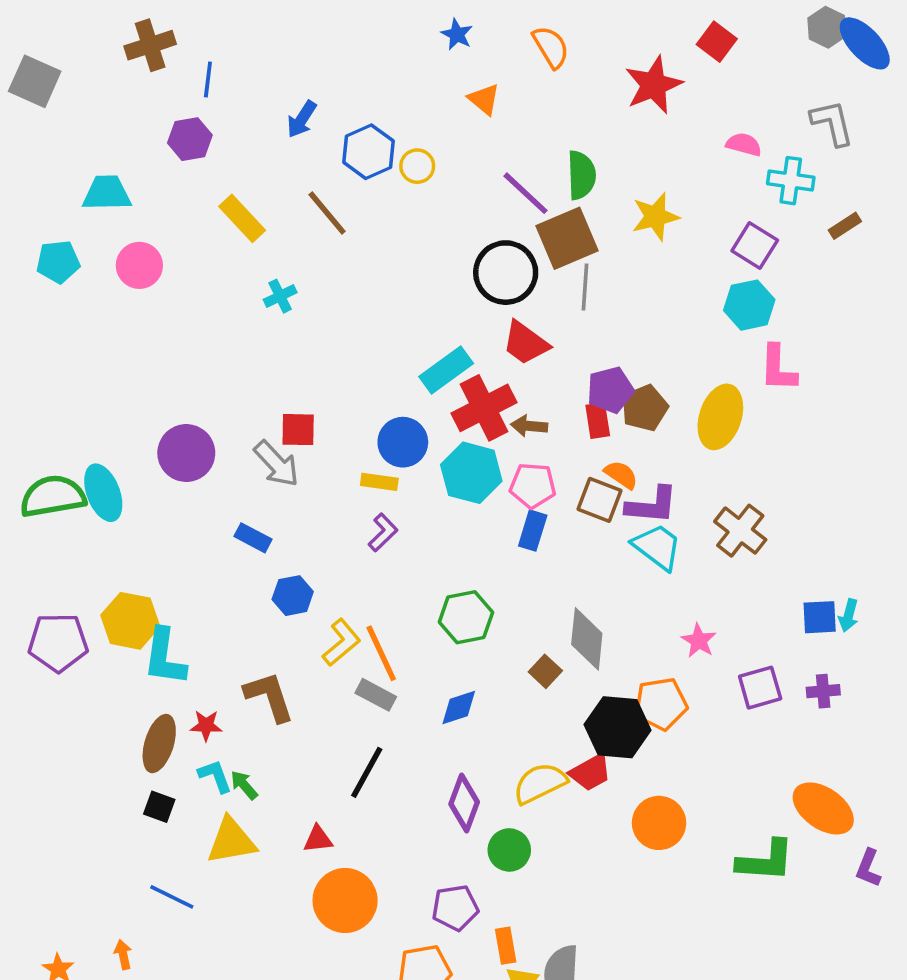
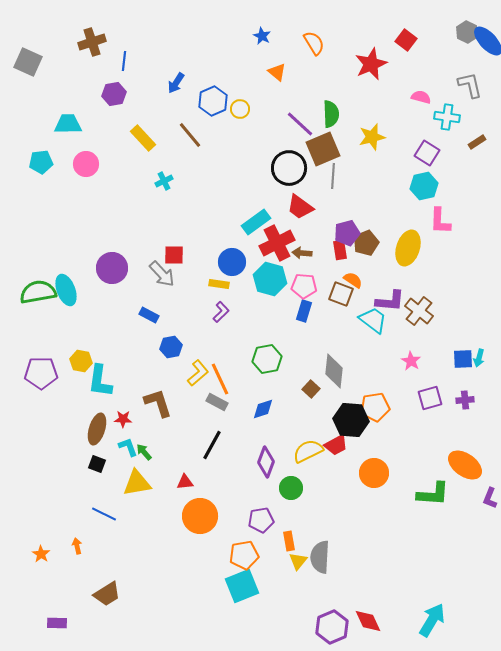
purple L-shape: (652, 505) -> (390, 301), moved
yellow hexagon: (130, 621) -> (81, 361), size x0.7
pink star: (699, 641) -> (411, 361), moved

